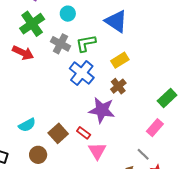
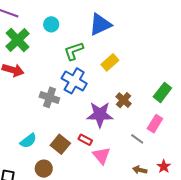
blue triangle: (116, 21) -> (100, 25), turned -50
gray cross: (61, 44) -> (49, 97), moved
brown cross: (118, 86) -> (124, 100), moved
gray line: (143, 154) -> (137, 139), moved

